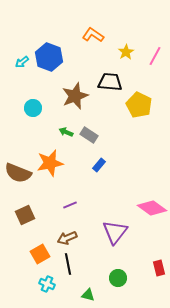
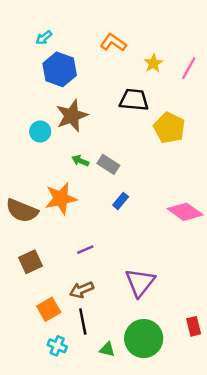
cyan arrow: (22, 62) -> (44, 38), moved
brown star: (75, 96) -> (72, 116), moved
pink diamond: (152, 208) -> (185, 212), moved
green circle: (118, 278) -> (144, 339), size x1.8
green triangle: (88, 295) -> (107, 349), moved

